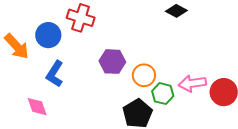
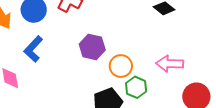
pink arrow: (192, 83) -> (170, 64), moved

